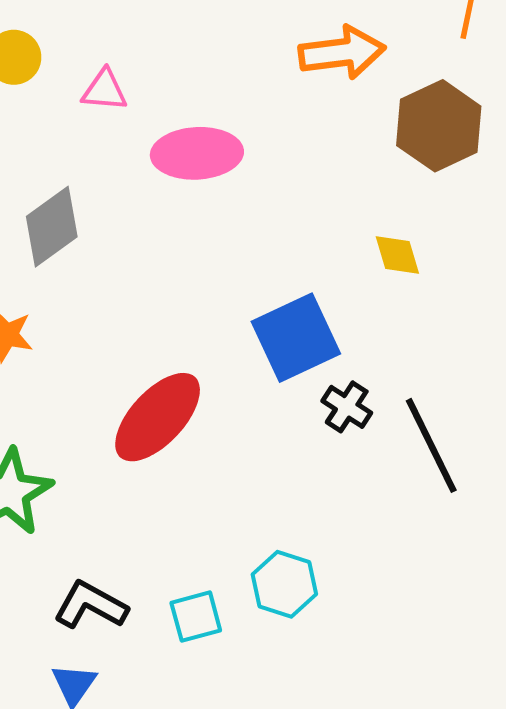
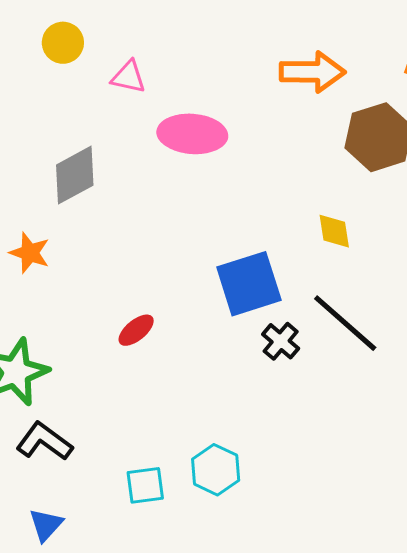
red ellipse: (158, 417) -> (136, 330), size x0.5
black line: (431, 445) -> (345, 323), moved, turned -30
black L-shape: (91, 605) -> (44, 441), moved

